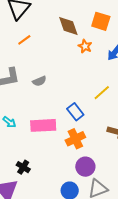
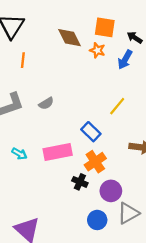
orange line: (24, 40) -> (23, 60), turned -40
orange star: (85, 46) -> (97, 50), moved
black cross: (23, 167) -> (80, 182), moved

